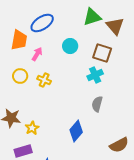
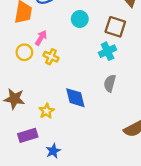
pink arrow: (37, 54) -> (41, 38), moved
yellow star: (32, 128) -> (47, 111), moved
blue diamond: (76, 131) -> (75, 98), moved, turned -55

